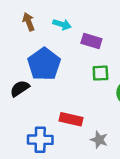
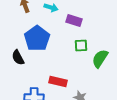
black semicircle: (20, 88) -> (18, 57), turned -84

